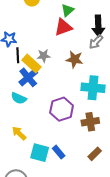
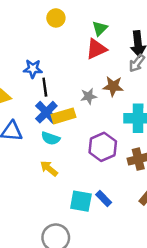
gray star: (44, 56) -> (89, 96), moved
yellow rectangle: (31, 63) -> (63, 116), moved, turned -54
blue cross: (28, 77) -> (46, 112), moved
yellow arrow: (19, 133) -> (49, 168), moved

